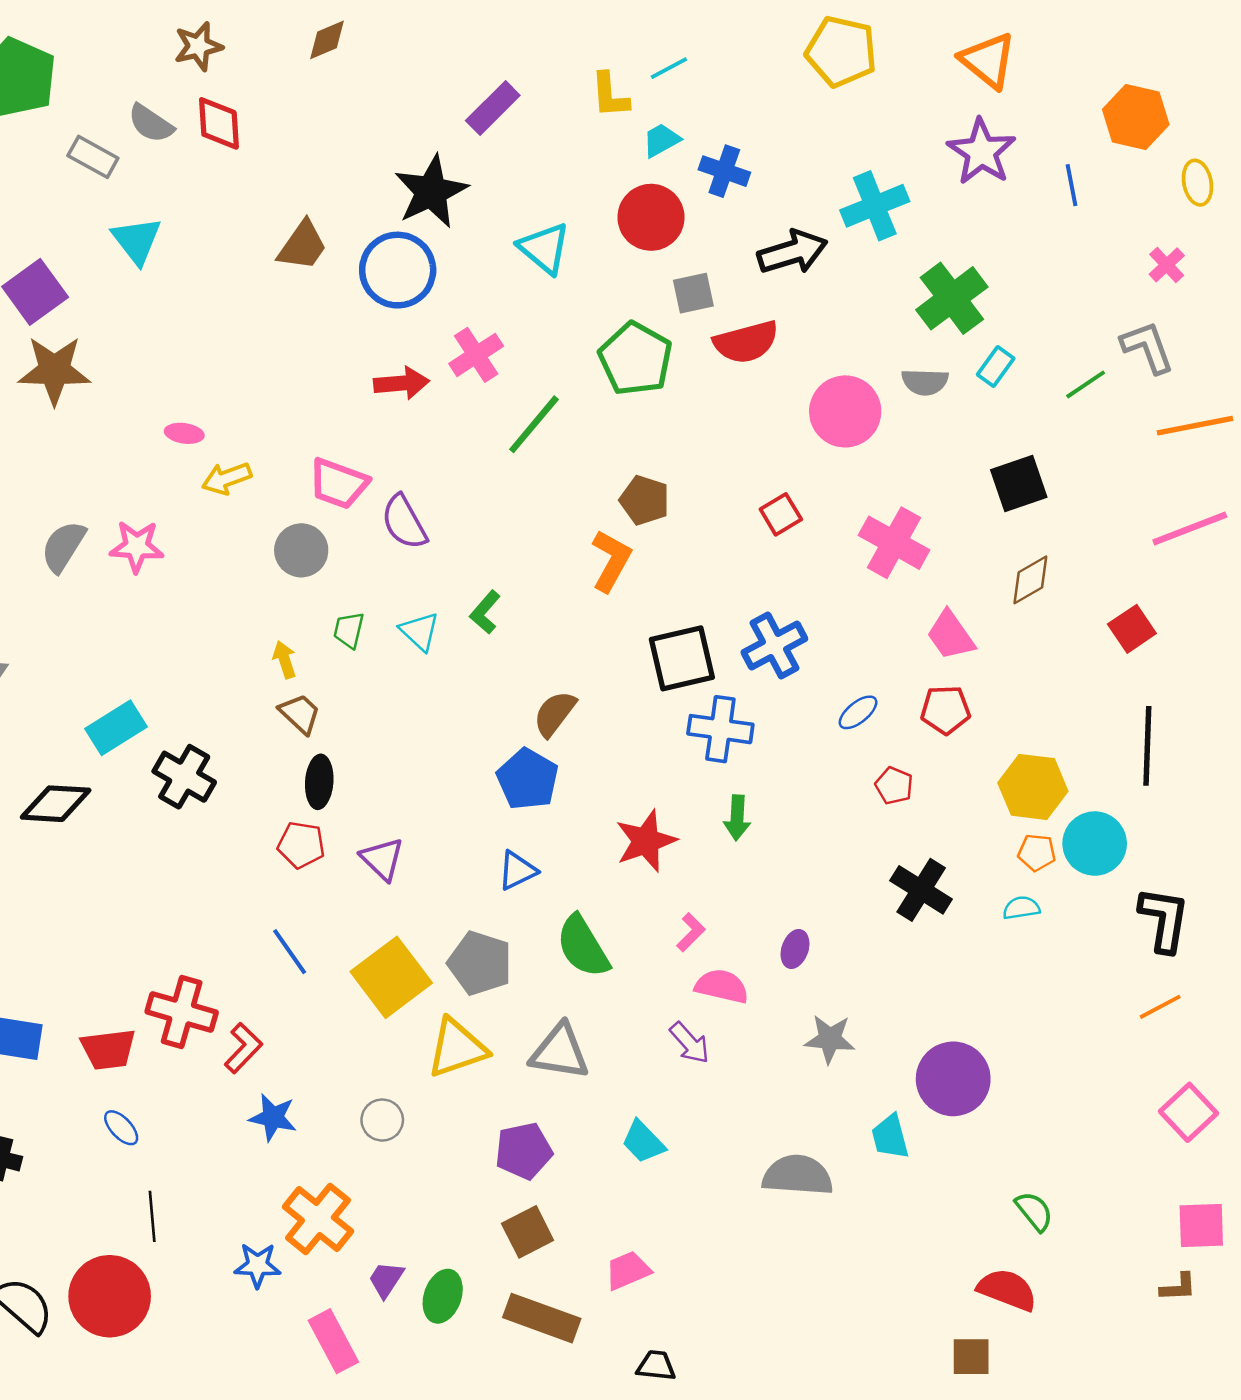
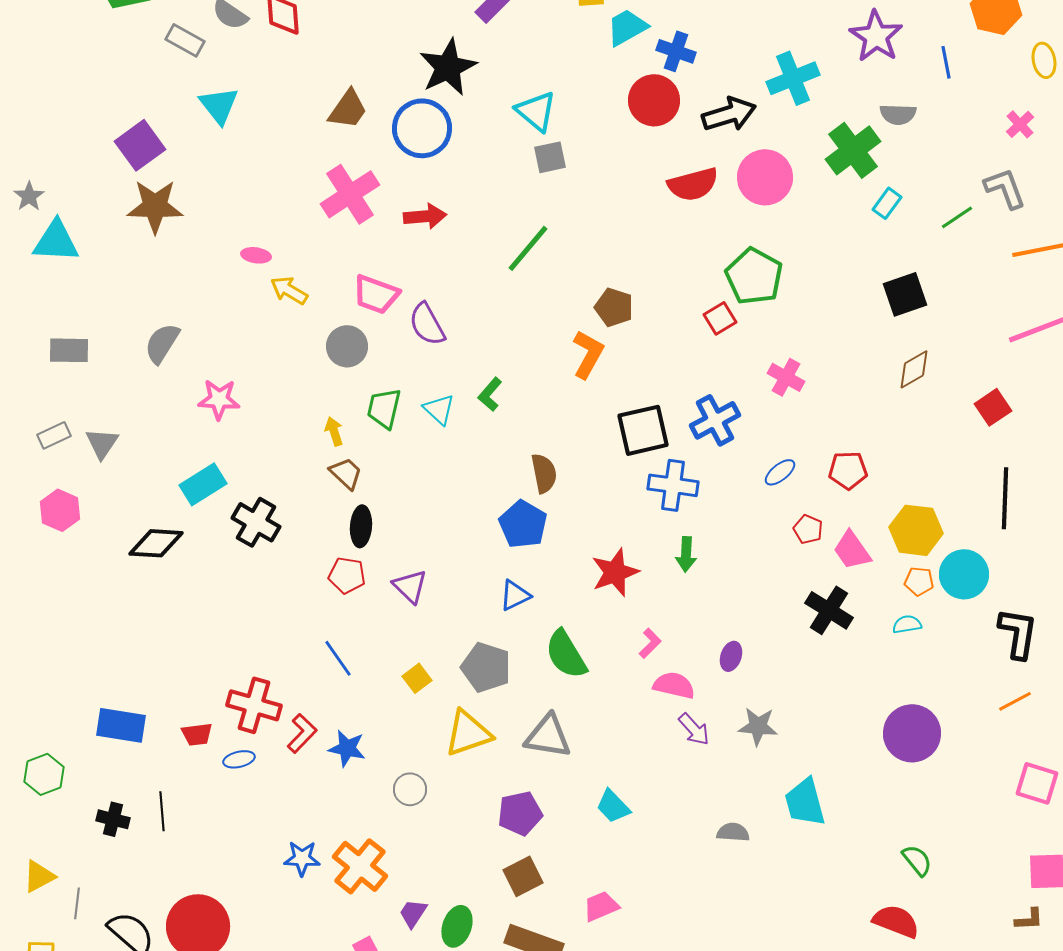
cyan trapezoid: (661, 140) -> (627, 27), size x1.4
red circle: (651, 217) -> (654, 100), moved
gray square: (693, 293) -> (550, 157), moved
pink cross: (476, 355) -> (350, 194), moved, size x1.4
green pentagon: (636, 359) -> (754, 276), moved
gray semicircle: (925, 382) -> (898, 114), moved
pink circle: (845, 411) -> (765, 177), moved
yellow arrow: (227, 478) -> (289, 290), turned 51
pink cross: (894, 543) -> (786, 377), moved, size x0.7
pink star: (137, 547) -> (219, 399), moved
green trapezoid: (349, 630) -> (384, 408), size x1.4
pink trapezoid: (951, 635) -> (852, 550), moved
brown semicircle: (555, 714) -> (544, 473), turned 132
yellow square: (391, 977) -> (417, 678), size x0.5
purple arrow: (690, 1043) -> (694, 729), moved
red trapezoid: (108, 1049) -> (197, 734), size x0.7
purple circle: (953, 1079) -> (912, 733), moved
pink square: (1188, 1112) -> (1037, 783), turned -30
blue star: (273, 1117) -> (347, 748), moved
blue ellipse: (121, 1128) -> (239, 759), moved, turned -60
cyan trapezoid: (890, 1137) -> (805, 802), size x1.4
gray semicircle: (798, 1175) -> (733, 832), size x0.6
black line: (152, 1216) -> (162, 811), moved
blue star: (258, 1265) -> (302, 858), moved

